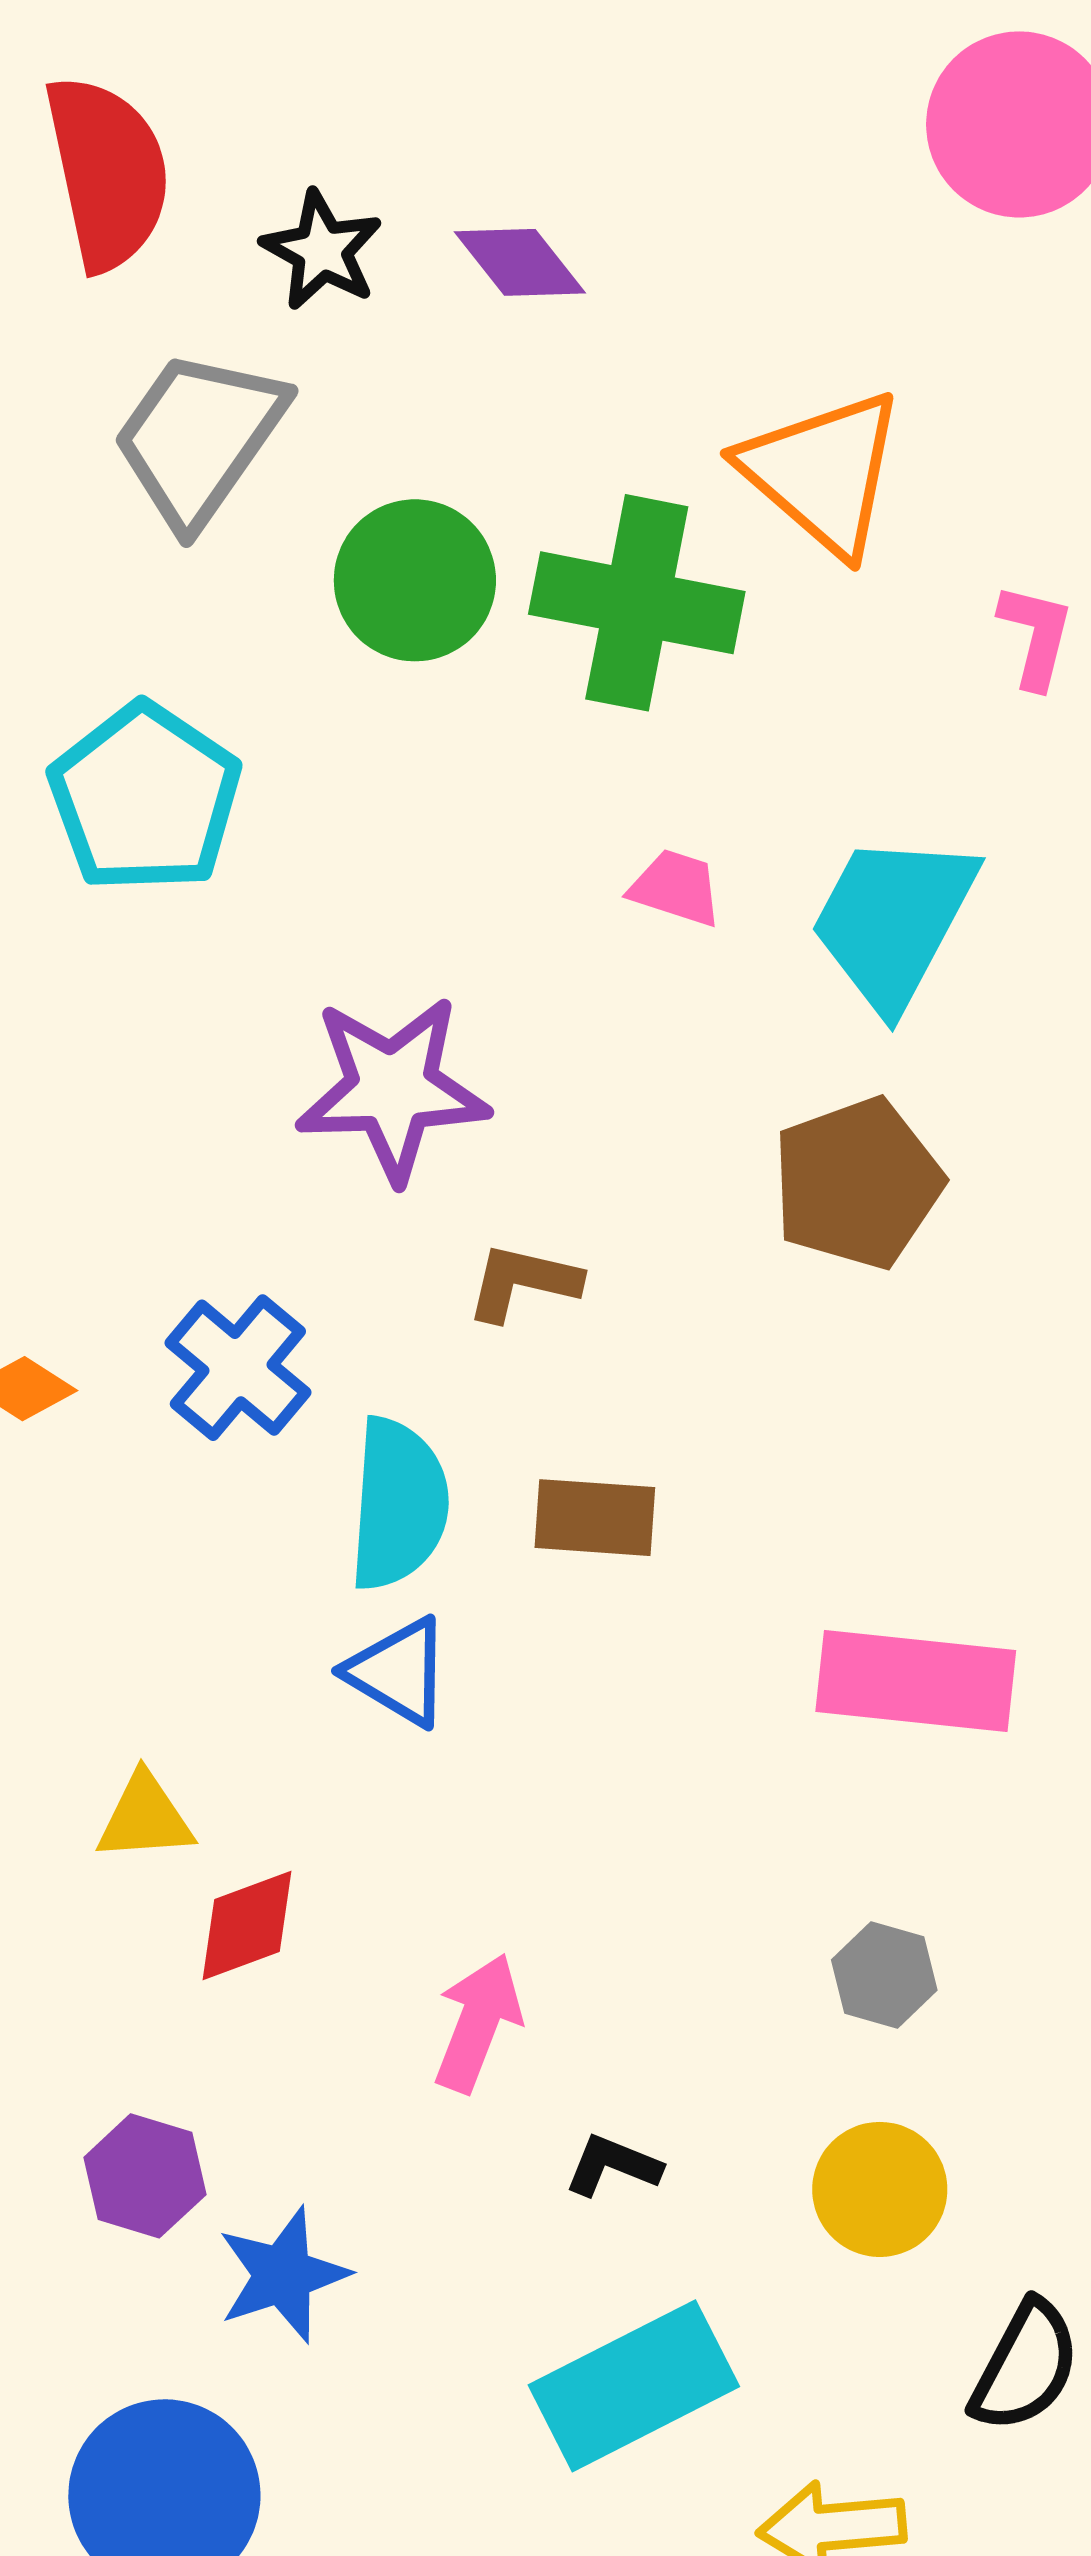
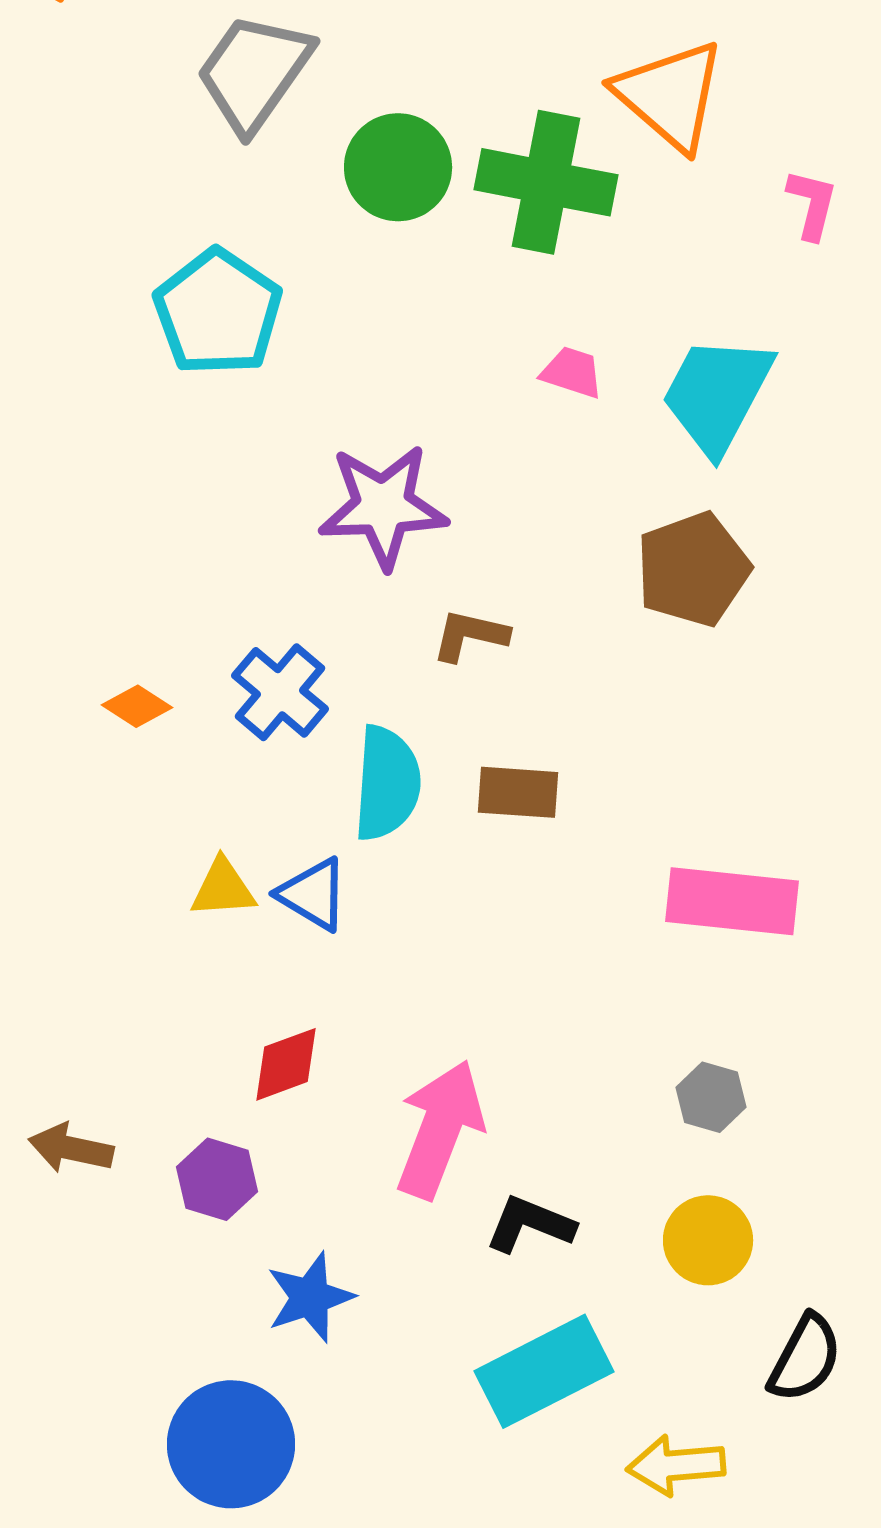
blue triangle: (398, 1672) -> (313, 894), moved
yellow triangle: (145, 1818) -> (223, 888), moved
pink arrow: (478, 2023) -> (440, 1129), size x1.5
black L-shape: (613, 2165) -> (530, 1224), size x1.4
purple hexagon: (145, 2176) -> (217, 1179), moved

